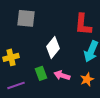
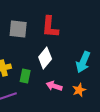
red L-shape: (83, 24) -> (50, 27), moved
green rectangle: (41, 73) -> (25, 76), moved, turned 32

